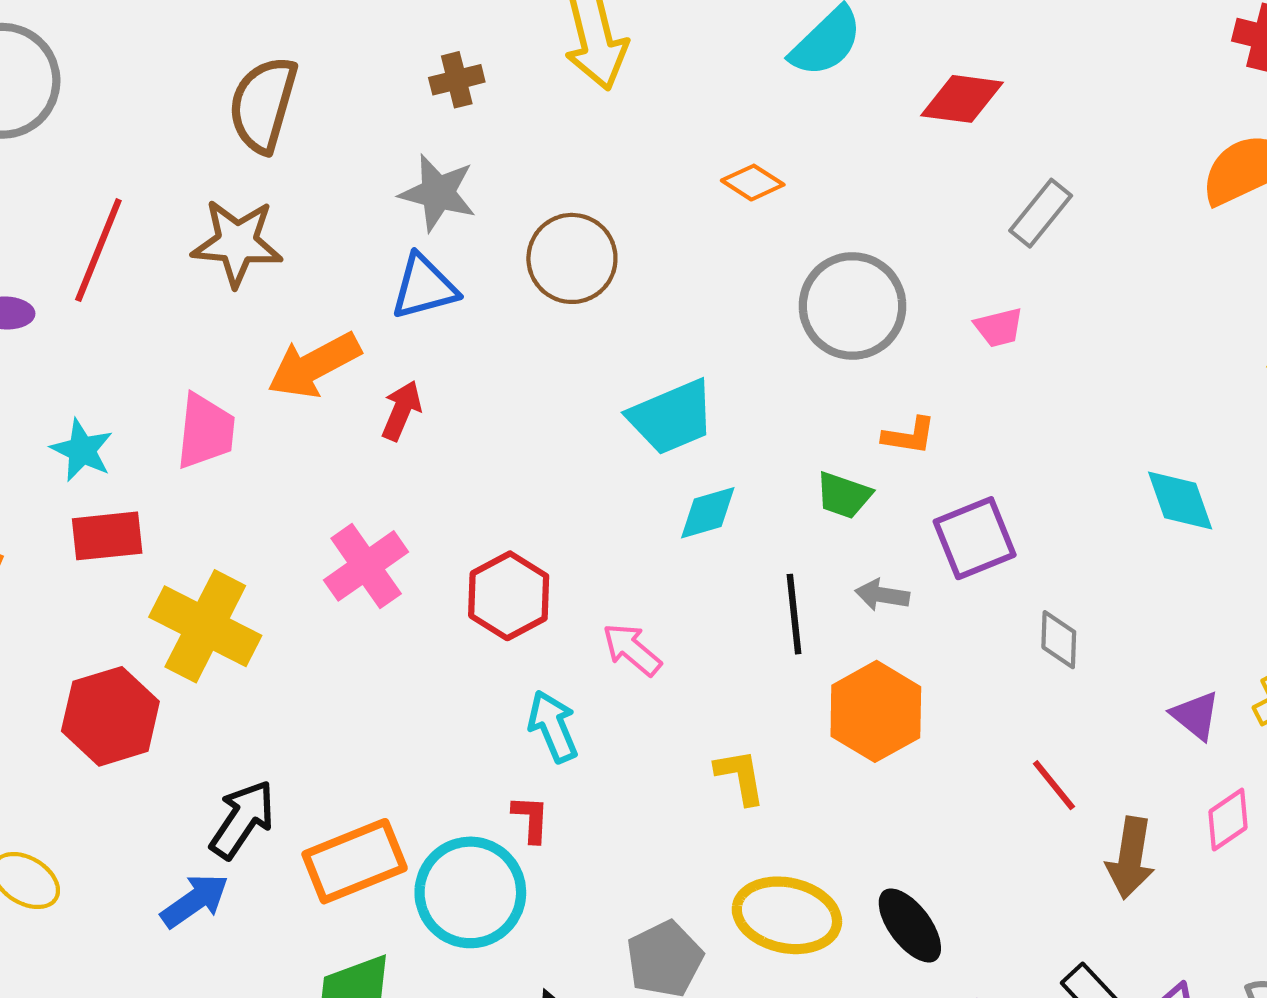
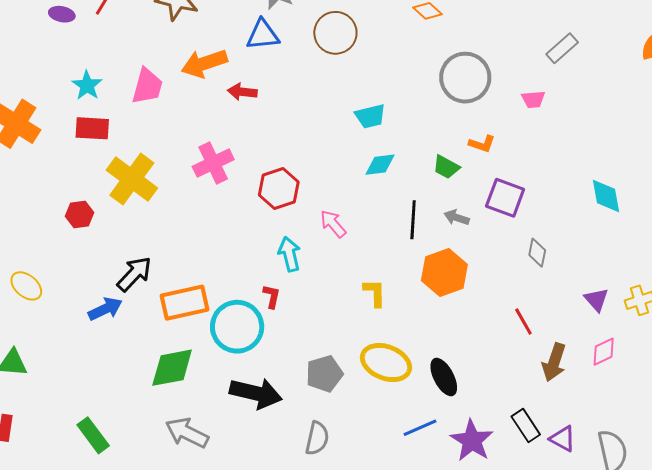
red arrow: (401, 411) -> (242, 92), turned -116
cyan trapezoid: (672, 417) -> (370, 116), size x0.7
purple square: (975, 538) -> (505, 198), turned 33
red hexagon: (110, 716) -> (80, 214), size x0.6

